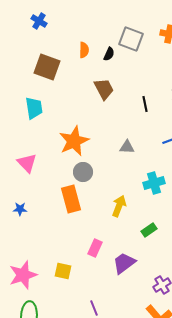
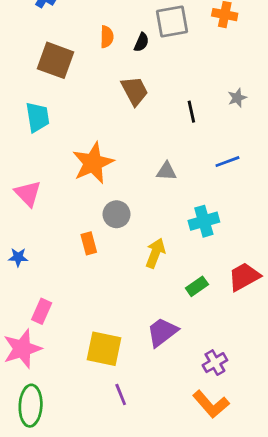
gray square: (131, 39) -> (172, 22), turned -30
gray circle: (83, 172) -> (117, 214), moved
orange rectangle: (71, 199) -> (89, 243), size x0.6
pink rectangle: (95, 248) -> (42, 311), moved
yellow square: (63, 271) -> (104, 349), moved, size x1.5

